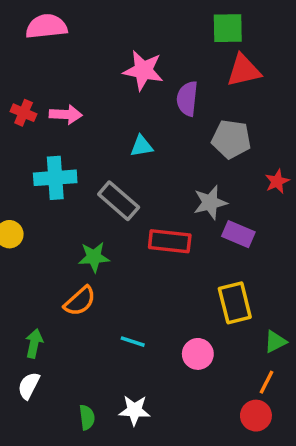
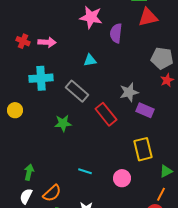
gray pentagon: (231, 139) -> (162, 58), moved
red rectangle: (170, 241) -> (106, 114), turned 45
orange semicircle: (80, 301) -> (52, 193), moved

